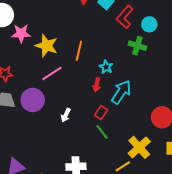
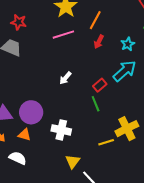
cyan star: (106, 67) -> (128, 44), moved
red arrow: (97, 85) -> (99, 42), moved
purple circle: (33, 100) -> (31, 112), moved

